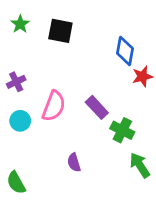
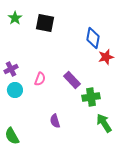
purple cross: (16, 82) -> (11, 69), moved
pink semicircle: (54, 106) -> (40, 79), size x0.6
green cross: (122, 130) -> (91, 97), turned -36

